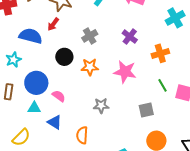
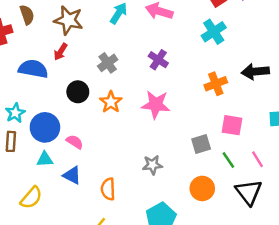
orange cross: (160, 53) -> (216, 84), moved
cyan star: (13, 60) -> (15, 113), moved
orange star: (90, 67) -> (111, 102), turned -30
green line: (162, 85) -> (228, 160), moved
gray star: (101, 106) -> (152, 165), moved
gray square: (146, 110) -> (201, 144), moved

